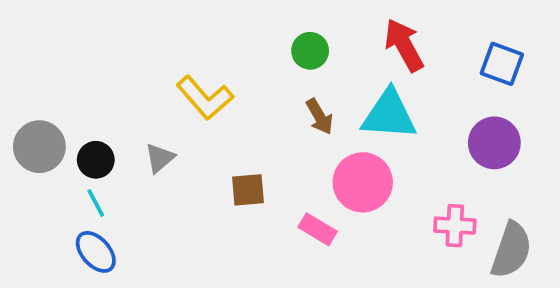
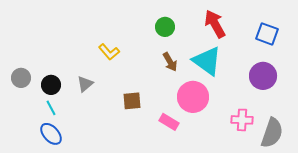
yellow L-shape: (205, 98) -> (109, 52), size x0.7
cyan triangle: (389, 115) -> (207, 61), turned 32
gray circle: (39, 147) -> (21, 78), size x0.7

